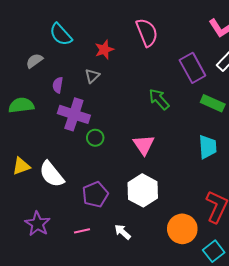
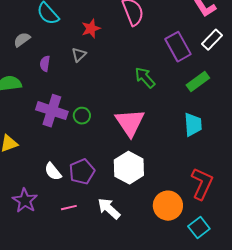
green rectangle: (213, 103) -> (198, 82), turned -60
purple cross: (74, 114) -> (52, 111), moved
pink triangle: (144, 145) -> (130, 123), size x1.4
white semicircle: (52, 174) -> (53, 172), moved, size x0.7
white arrow: (123, 232) -> (109, 209), size x1.4

